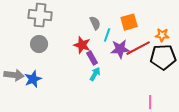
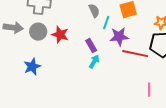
red star: (82, 45) -> (60, 35), moved
red line: (138, 48) -> (135, 54), moved, turned 40
gray arrow: (14, 75) -> (13, 28), moved

